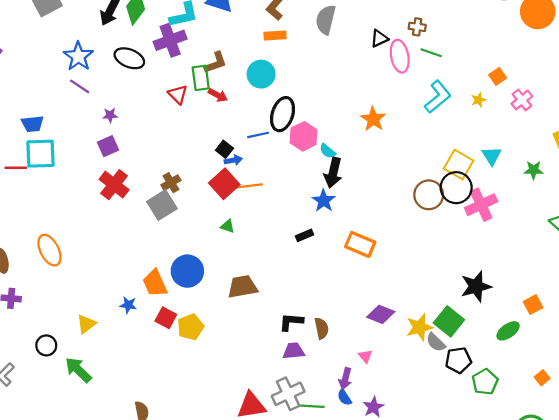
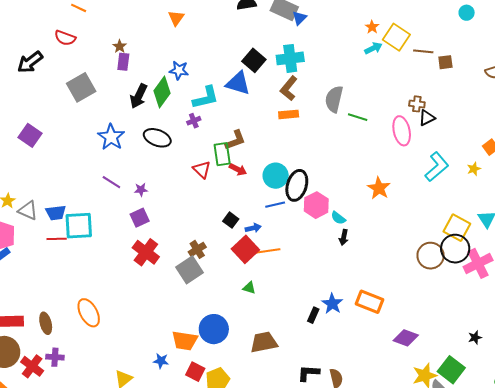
black triangle: (379, 39) -> (427, 118), moved
purple cross: (170, 40) -> (194, 121), size x0.5
green line: (431, 53) -> (358, 117), moved
cyan circle: (261, 74) -> (276, 176), moved
purple line: (80, 86) -> (111, 182), moved
blue trapezoid: (32, 124) -> (56, 213), moved
black square: (224, 149) -> (231, 220), moved
black arrow: (333, 173) -> (344, 237), size x0.6
blue star: (324, 201) -> (332, 304), moved
black rectangle: (304, 235) -> (313, 315), moved, turned -42
orange trapezoid: (155, 283) -> (185, 341), turned -56
black star: (476, 286) -> (475, 337), size x0.5
purple diamond: (381, 314) -> (406, 338), moved

